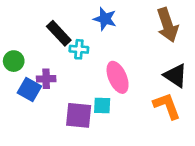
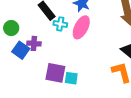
pink ellipse: (118, 77) -> (81, 27), moved, turned 45
cyan square: (102, 106) -> (71, 78), moved

